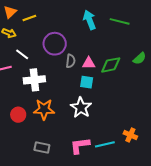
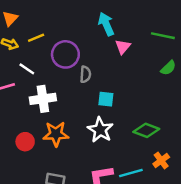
yellow line: (29, 18) -> (36, 38), moved
green line: (120, 21) -> (163, 36), moved
pink triangle: (89, 63) -> (123, 47), moved, turned -48
green diamond: (111, 65) -> (146, 130), moved, turned 35
orange cross: (130, 135) -> (161, 160), turned 32

